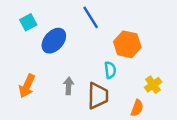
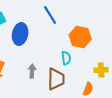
blue ellipse: (54, 41) -> (20, 34), turned -30
yellow cross: (153, 85) -> (101, 70), turned 32

